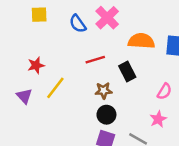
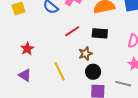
black rectangle: (127, 71) -> (100, 33), turned -42
yellow line: (55, 88) -> (60, 71), moved, turned -48

